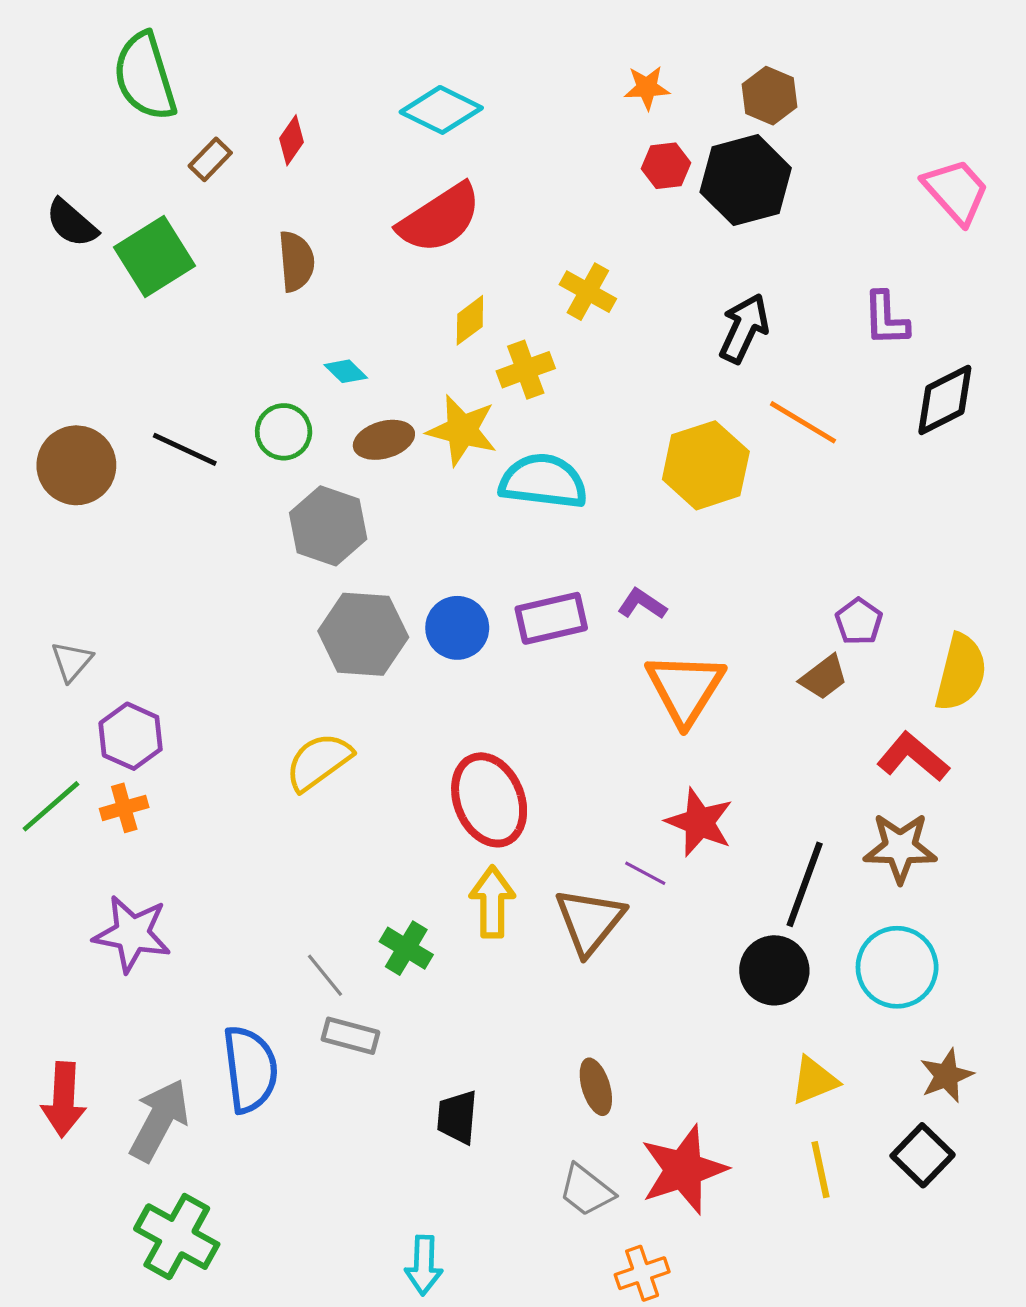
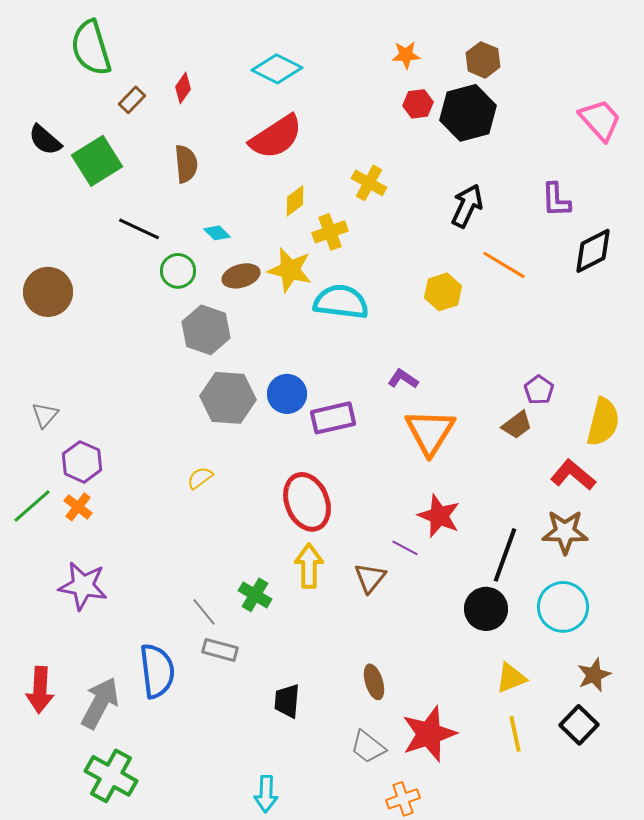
black line: (185, 449) -> (139, 229), moved
yellow hexagon: (706, 465) -> (443, 292), size x0.7
purple rectangle: (551, 618) -> (333, 418), moved
yellow semicircle: (319, 762) -> (200, 478), size x0.6
orange cross: (124, 808) -> (78, 507), turned -36
brown triangle: (589, 921) -> (370, 578), size x0.7

